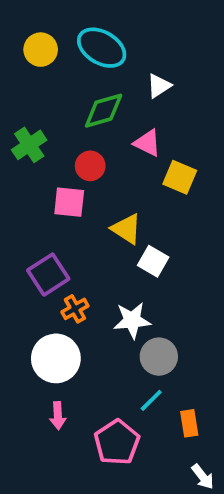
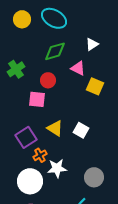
white triangle: (159, 86) -> (92, 44), moved
yellow triangle: (126, 229) -> (55, 128), moved
white star: (132, 320) -> (57, 168), moved
gray circle: (159, 357) -> (94, 177), moved

